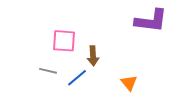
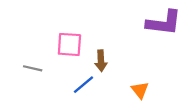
gray line: (48, 71) -> (33, 68), moved

